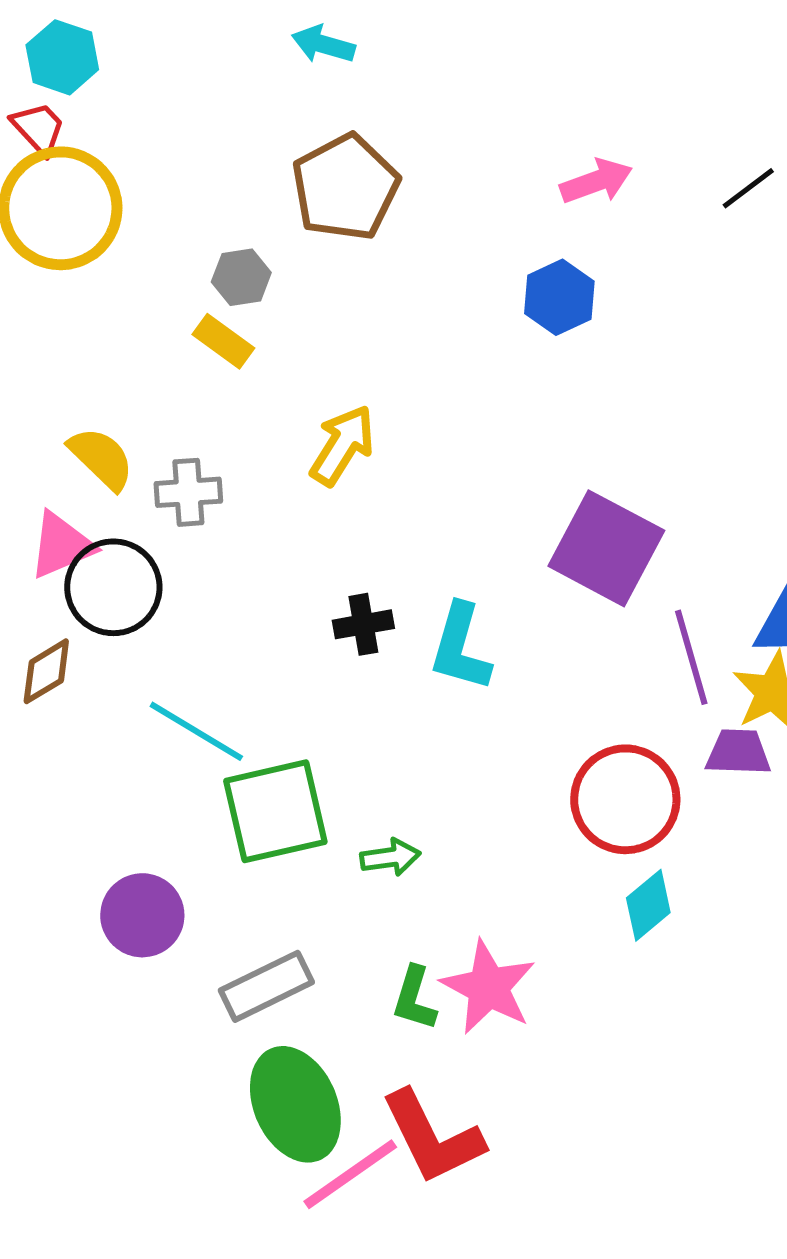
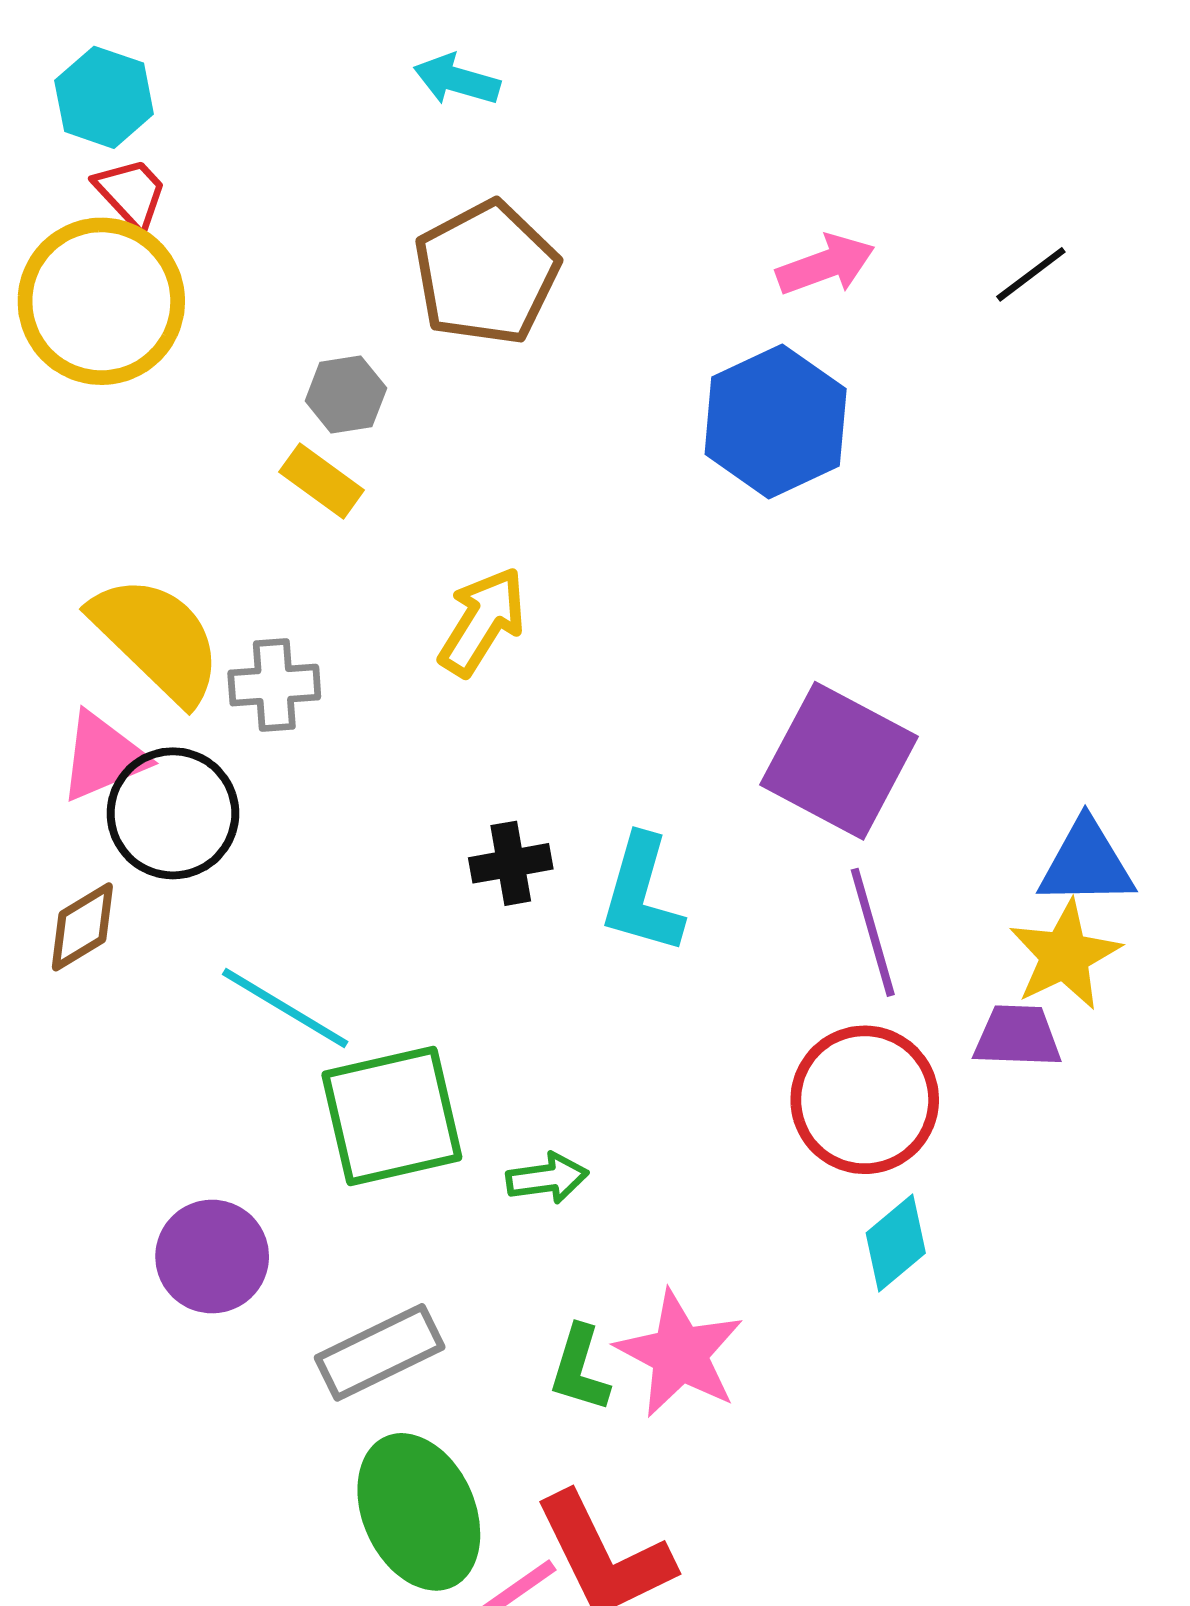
red trapezoid: (38, 128) -> (131, 193), moved
blue hexagon: (559, 297) -> (776, 422), size x1.5
yellow semicircle: (101, 458) -> (157, 639), size x1.5
purple line: (691, 657) -> (873, 932), moved

